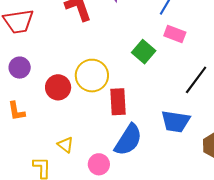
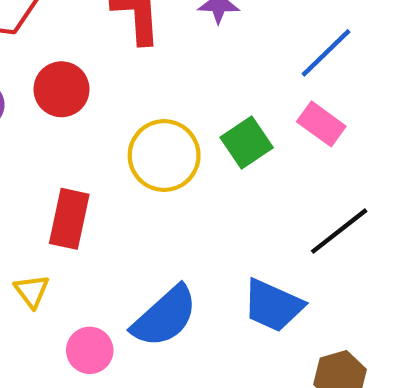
yellow circle: (92, 76) -> (164, 156), moved
red circle: (58, 87) -> (61, 89), moved
red rectangle: (118, 102) -> (69, 219), moved

